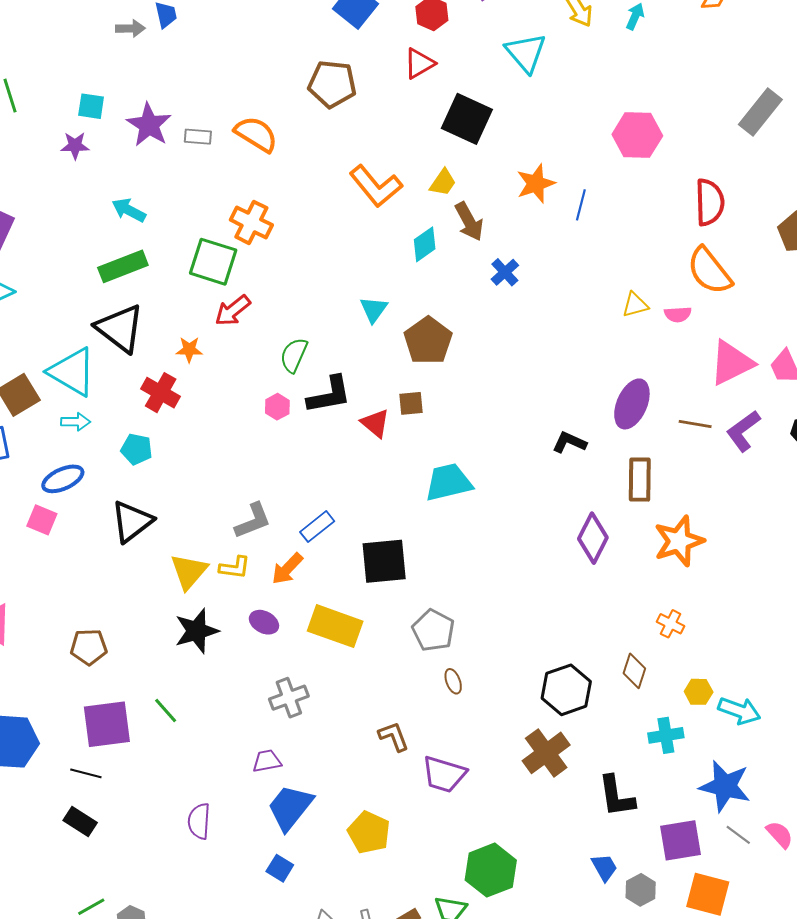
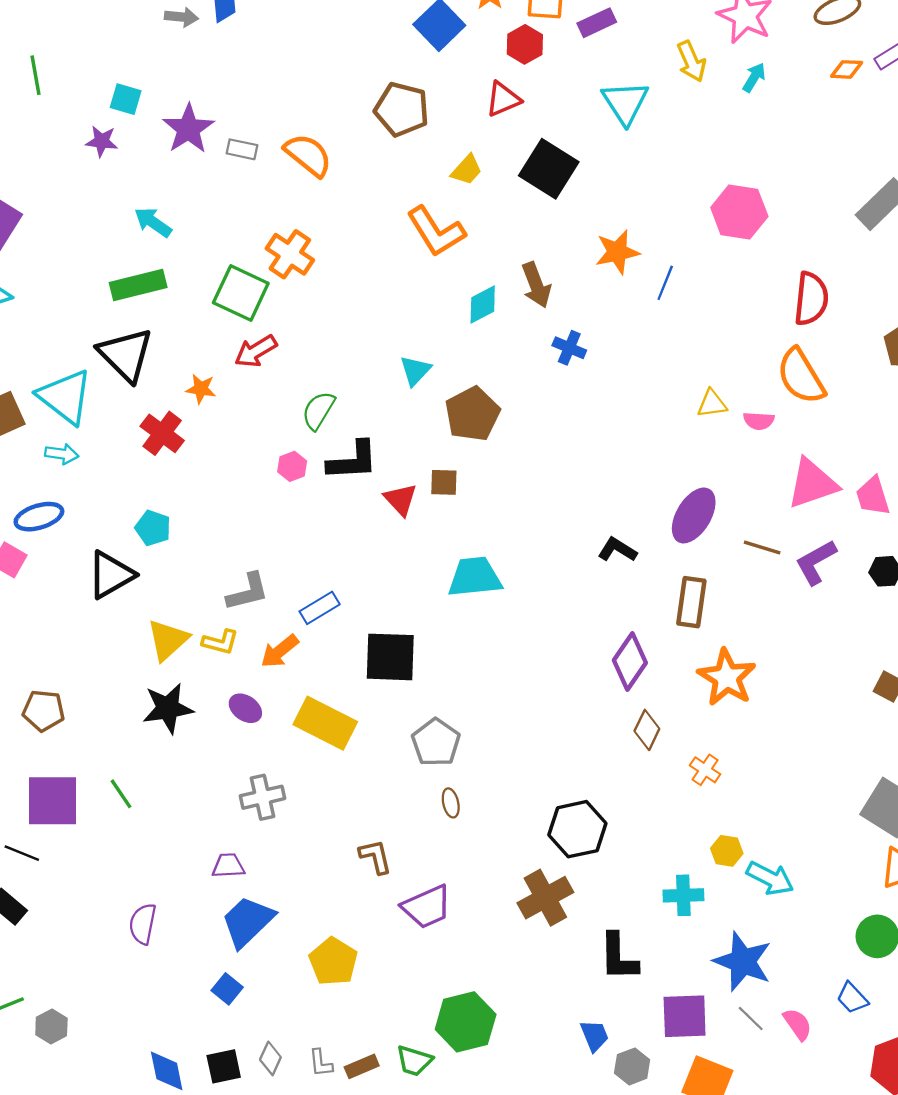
yellow trapezoid: (443, 182) -> (467, 170), moved
blue cross: (505, 272) -> (569, 348), turned -32
cyan pentagon: (137, 449) -> (153, 528), moved
orange star: (679, 541) -> (727, 677), turned -30
brown diamond: (634, 671) -> (647, 730), moved
purple trapezoid: (444, 774) -> (427, 907), turned -48

